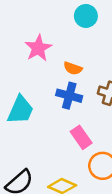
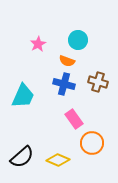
cyan circle: (86, 16) -> (78, 40), moved
pink star: (38, 48) -> (38, 44), size x0.7

